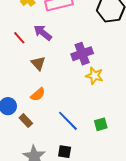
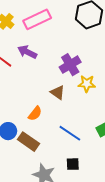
brown triangle: (38, 63) -> (58, 92), moved
brown rectangle: (26, 121) -> (29, 142), size x1.5

